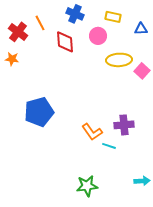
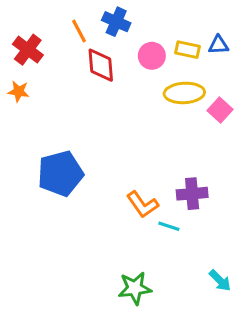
yellow rectangle: (113, 17) -> (187, 50), moved
orange line: (40, 23) -> (79, 31), moved
cyan arrow: (142, 181) -> (220, 280), turned 49

